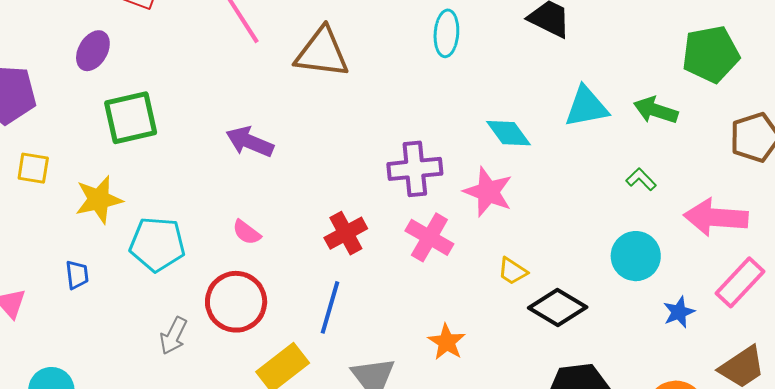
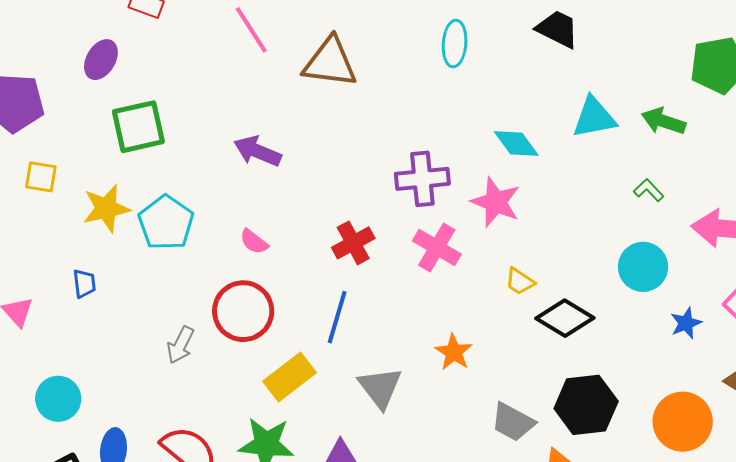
cyan pentagon: (157, 244) -> (166, 223), moved, turned 30

